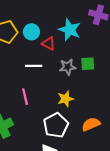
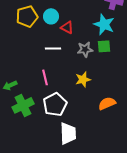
cyan star: (70, 30) -> (104, 24), moved
white pentagon: (56, 125) -> (55, 104), moved

